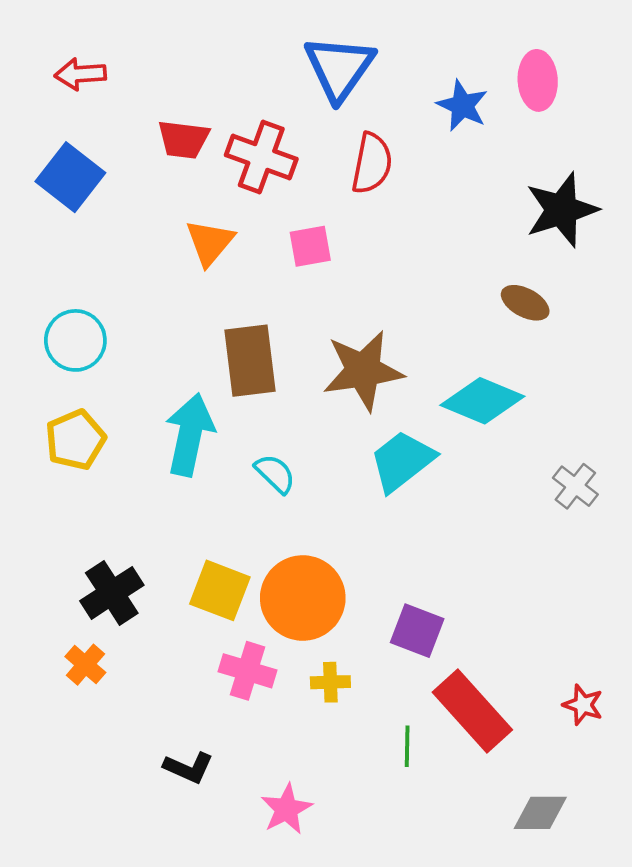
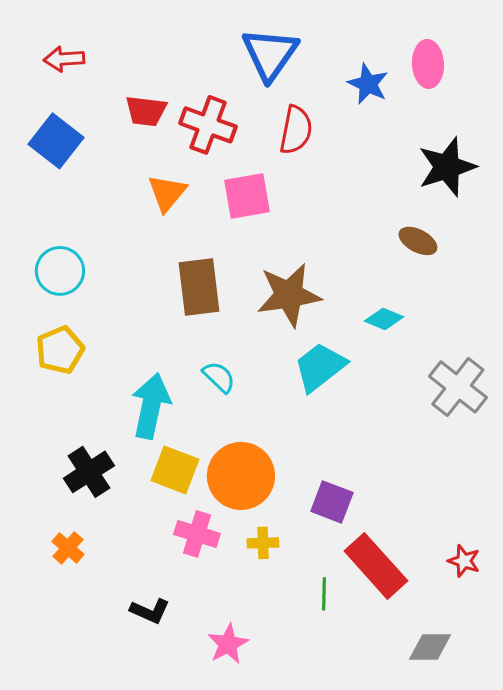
pink square: (310, 246) -> (247, 196), size x1.4
cyan diamond: (482, 401) -> (384, 319), size x0.6
cyan arrow: (190, 435) -> (151, 406), moved
gray cross: (575, 486) -> (458, 387), size x1.6
orange cross: (85, 665) -> (68, 548), moved

